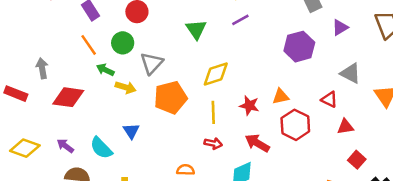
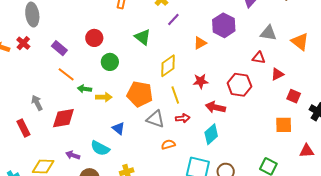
green circle: (123, 43) -> (110, 62), moved
gray triangle: (152, 63) -> (155, 119), moved, turned -36
red rectangle: (16, 94) -> (23, 128), turned 60
orange triangle: (281, 96) -> (200, 43), moved
orange pentagon: (170, 97) -> (140, 94), turned -30

